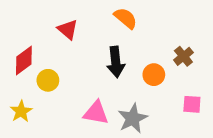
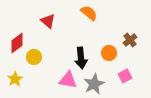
black arrow: (116, 62) -> (81, 58), moved
pink square: (192, 104) -> (125, 76), moved, turned -32

